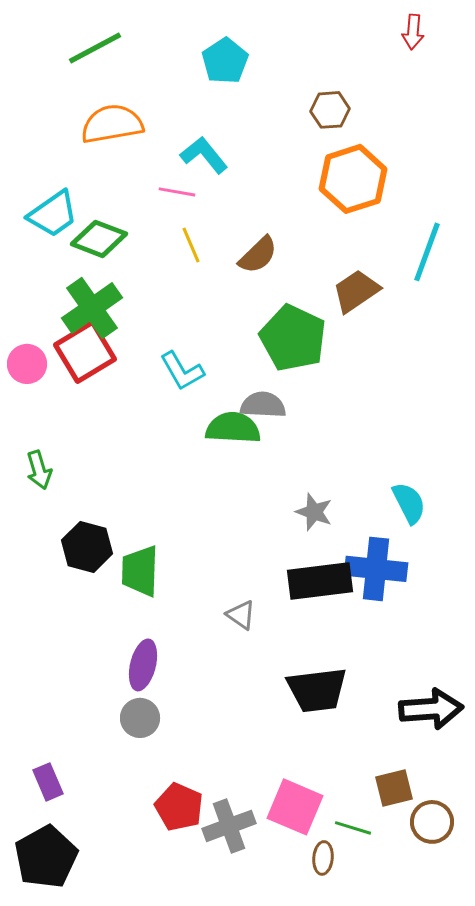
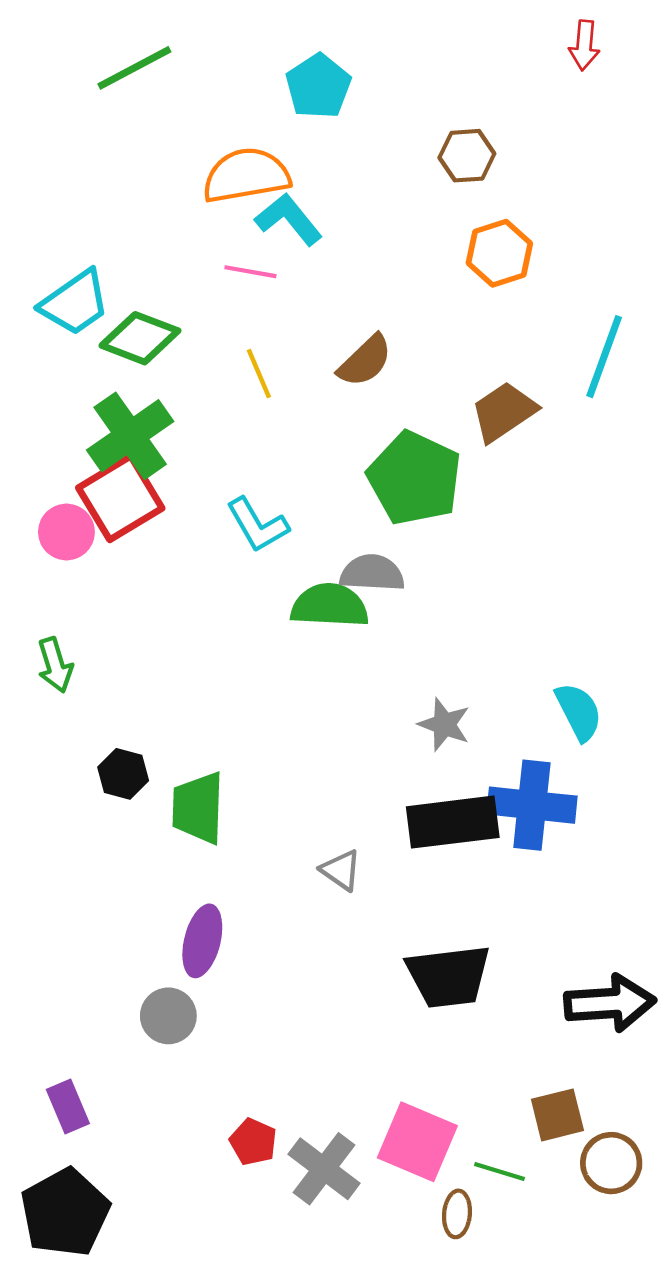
orange semicircle: (112, 124) -> (246, 175), moved
orange hexagon: (353, 179) -> (499, 253), size x0.7
yellow line: (191, 245) -> (259, 374), moved
pink circle: (27, 364) -> (66, 532), moved
black hexagon: (87, 547) -> (123, 774), size x0.7
gray circle: (140, 718) -> (168, 1016), moved
red pentagon: (179, 807) -> (253, 1142), size x0.7
gray cross: (229, 826) -> (324, 1169), turned -33

